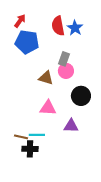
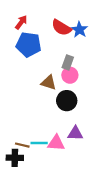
red semicircle: (58, 26) -> (61, 28), turned -48
black circle: (81, 96) -> (67, 101), moved
pink triangle: (48, 108) -> (56, 143), moved
black cross: (30, 149) -> (15, 158), moved

